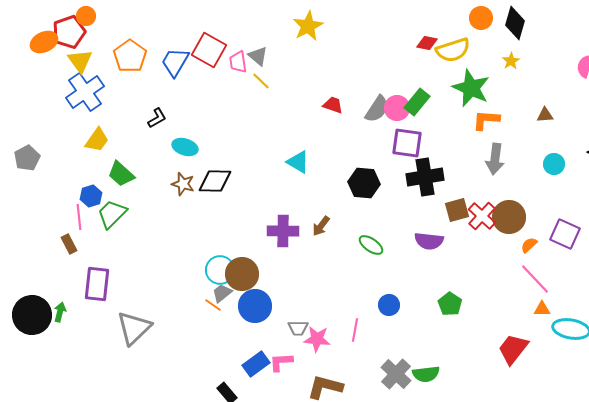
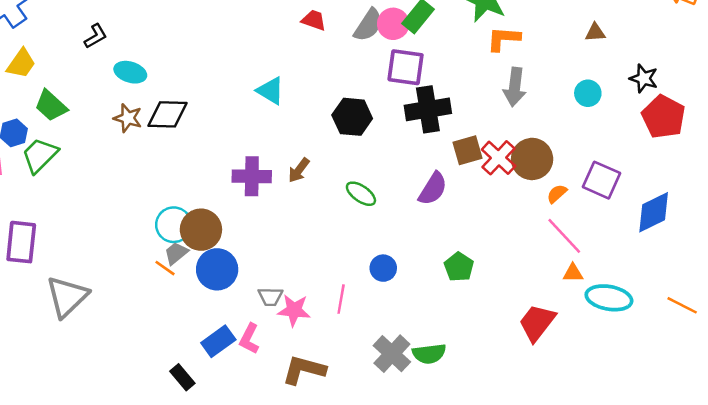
brown triangle: (545, 115) -> (595, 32), moved
purple semicircle: (429, 241) -> (433, 189), turned -64
pink L-shape: (281, 362) -> (249, 339), turned -60

